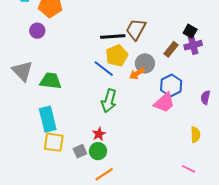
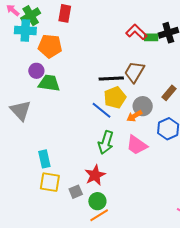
green trapezoid: (51, 81) -> (49, 83), moved
pink trapezoid: (164, 103) -> (137, 145), moved, turned 75
cyan rectangle: (48, 119) -> (44, 159), size x0.7
red star: (99, 134) -> (95, 175), size x1.5
green circle: (98, 151) -> (97, 201), moved

